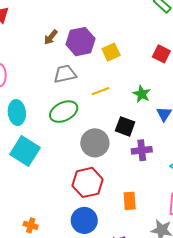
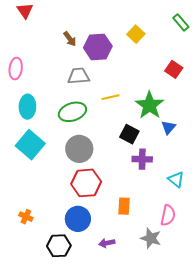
brown arrow: (51, 37) -> (70, 39), turned -84
yellow square: (111, 52) -> (136, 34), moved, turned -30
green star: (142, 94) -> (149, 105), size x1.6
gray circle: (95, 143) -> (79, 149), moved

